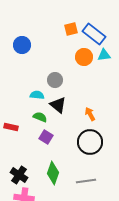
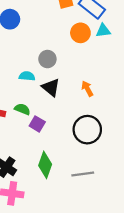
orange arrow: (90, 114) -> (87, 89), moved
green semicircle: (40, 117) -> (22, 109), moved

